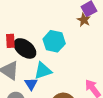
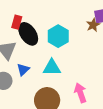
cyan triangle: (43, 71) -> (52, 68), moved

